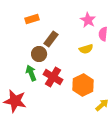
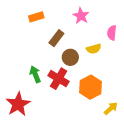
pink star: (88, 20) -> (81, 16), moved
brown circle: (39, 54) -> (70, 57), moved
red star: (15, 101) -> (18, 104), turned 30

